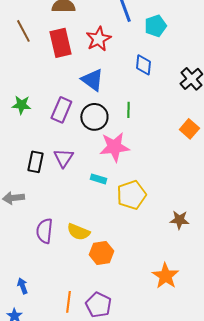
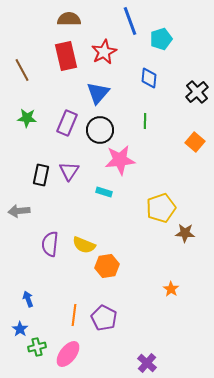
brown line: (23, 31) -> (22, 70), moved
blue triangle: (92, 80) -> (98, 93), turned 35
green line: (128, 110) -> (145, 121), moved
yellow pentagon: (131, 195) -> (161, 208), moved
orange star: (165, 276) -> (171, 289), size x0.6

